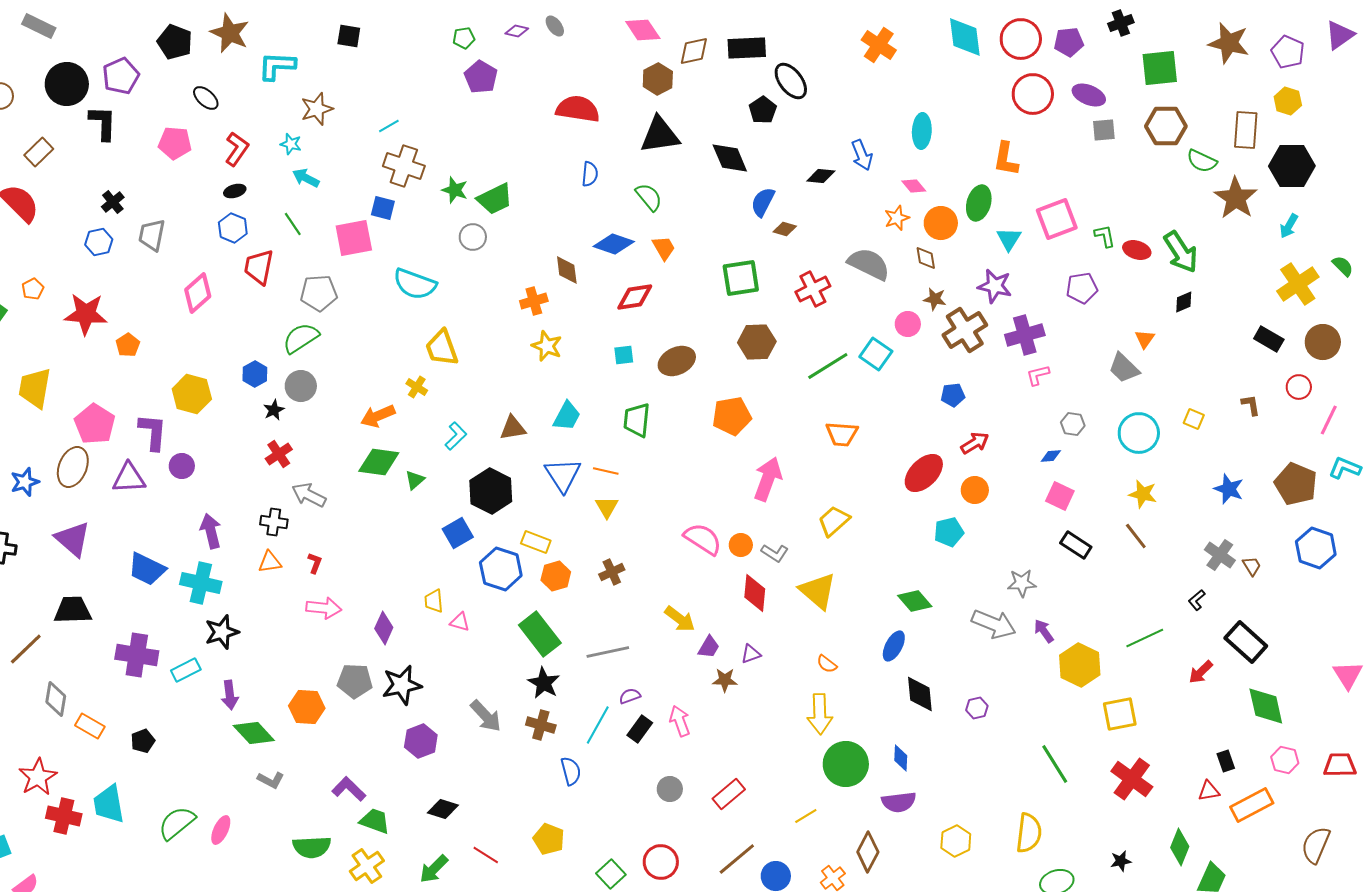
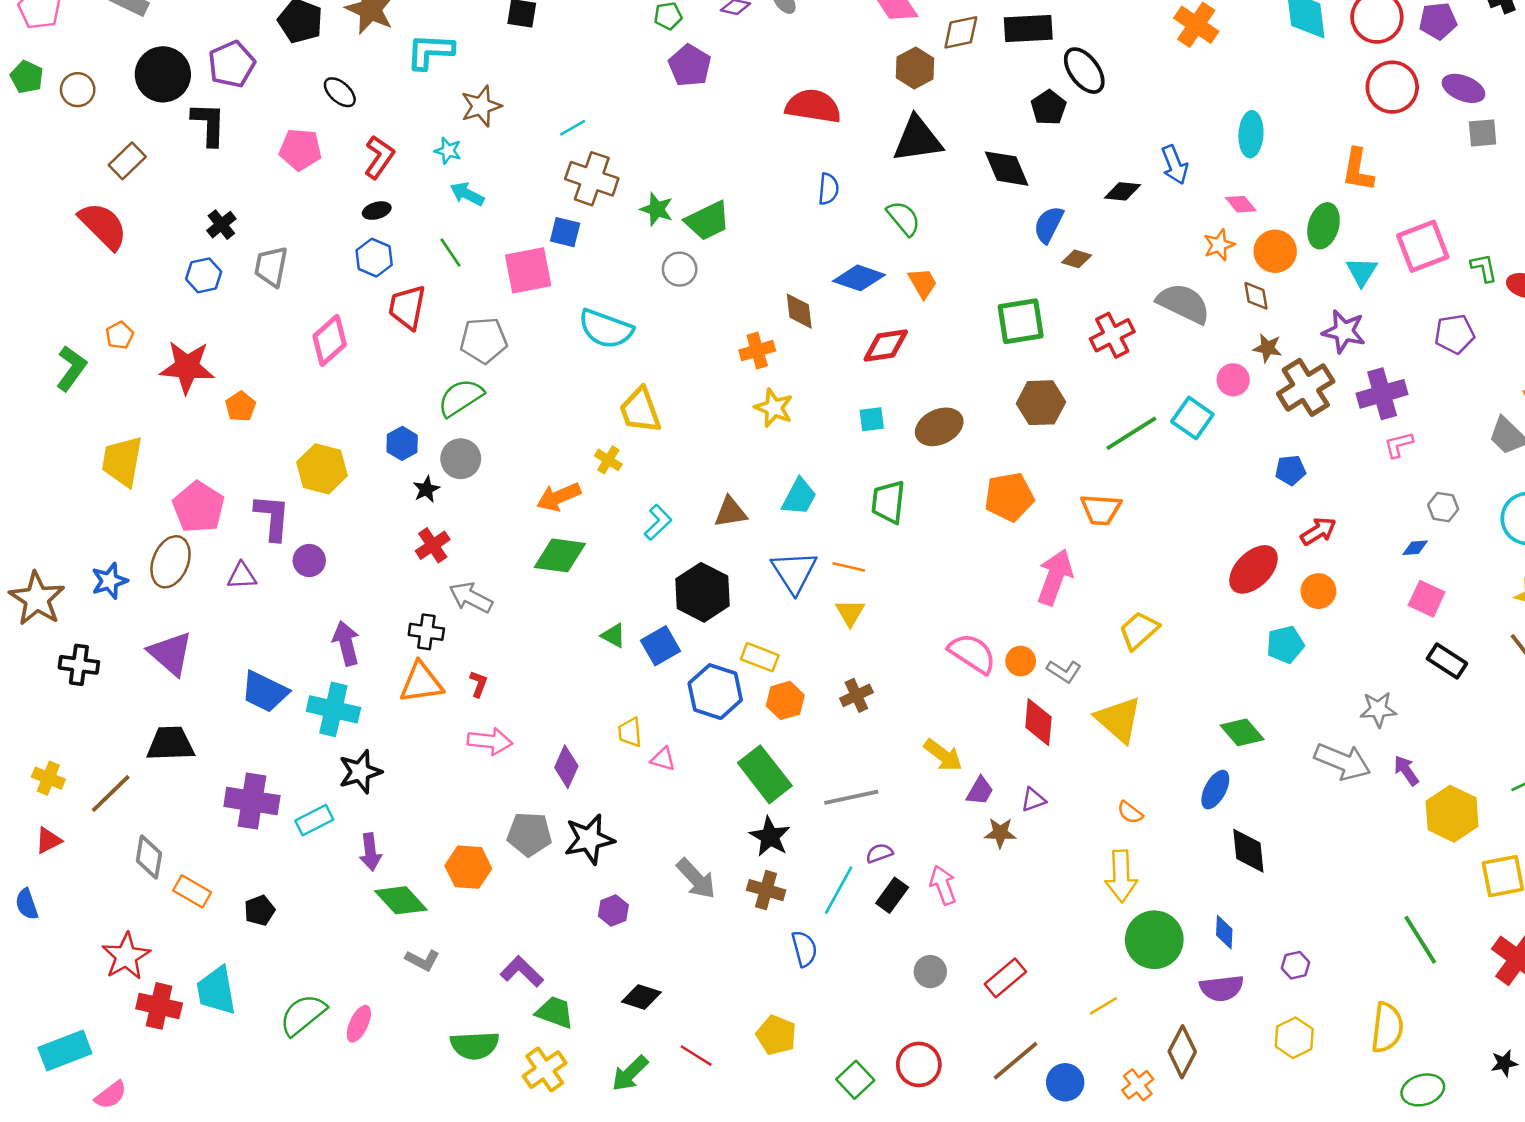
orange trapezoid: (842, 434) -> (1101, 510), moved
purple triangle: (129, 478) -> (242, 576), size x0.7
green triangle: (415, 480) -> (613, 636), moved, turned -50
orange triangle: (270, 562) -> (421, 683), size x1.5
purple hexagon: (977, 708) -> (1296, 965), moved
purple hexagon: (421, 741) -> (613, 910), size x0.7

